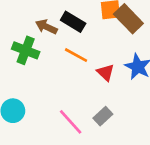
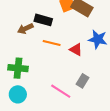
brown arrow: (46, 27) -> (25, 29), turned -35
green cross: (26, 50) -> (18, 68), moved

